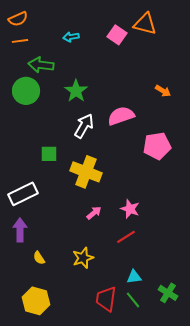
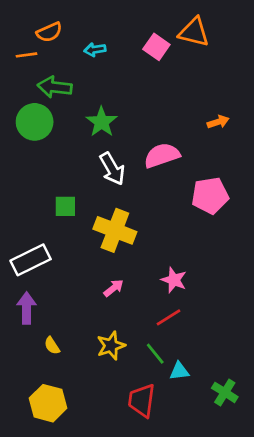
orange semicircle: (18, 19) -> (49, 32), moved
orange arrow: (163, 91) -> (218, 122), turned -49
white arrow: (84, 126) -> (112, 169), turned 120
pink arrow: (94, 213) -> (114, 288), moved
green line: (133, 300) -> (155, 354), moved

